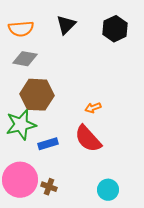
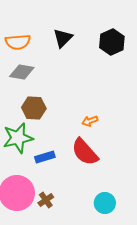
brown hexagon: (37, 95) -> (34, 108), size x0.7
brown cross: (49, 187) -> (46, 200), turned 35

